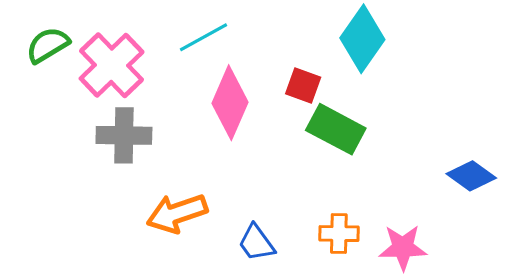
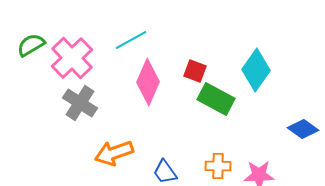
cyan diamond: (362, 39) -> (256, 70), moved
gray cross: (124, 135) -> (80, 103), turned 32

